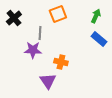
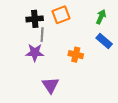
black cross: (14, 18) -> (35, 19), moved, turned 35
orange cross: (61, 62) -> (76, 55), moved

